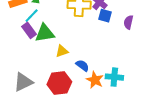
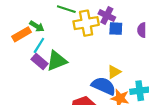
yellow triangle: (62, 51) -> (114, 72), moved
blue semicircle: (82, 65) -> (104, 86), size x1.6

